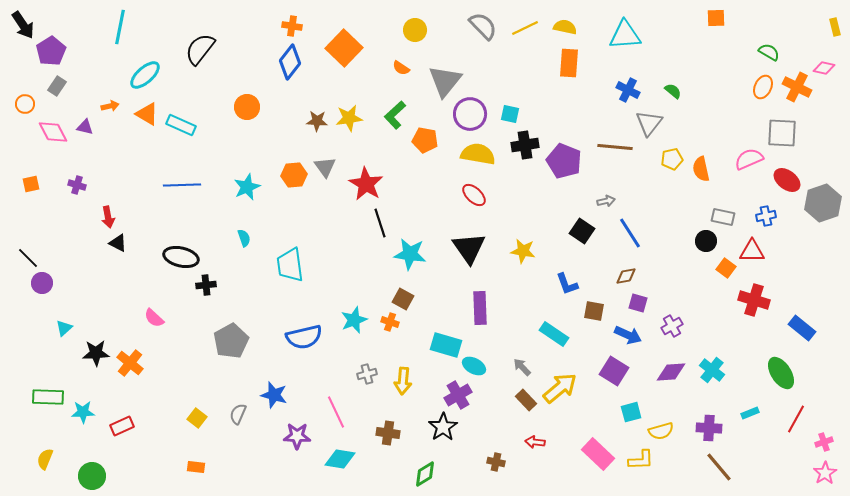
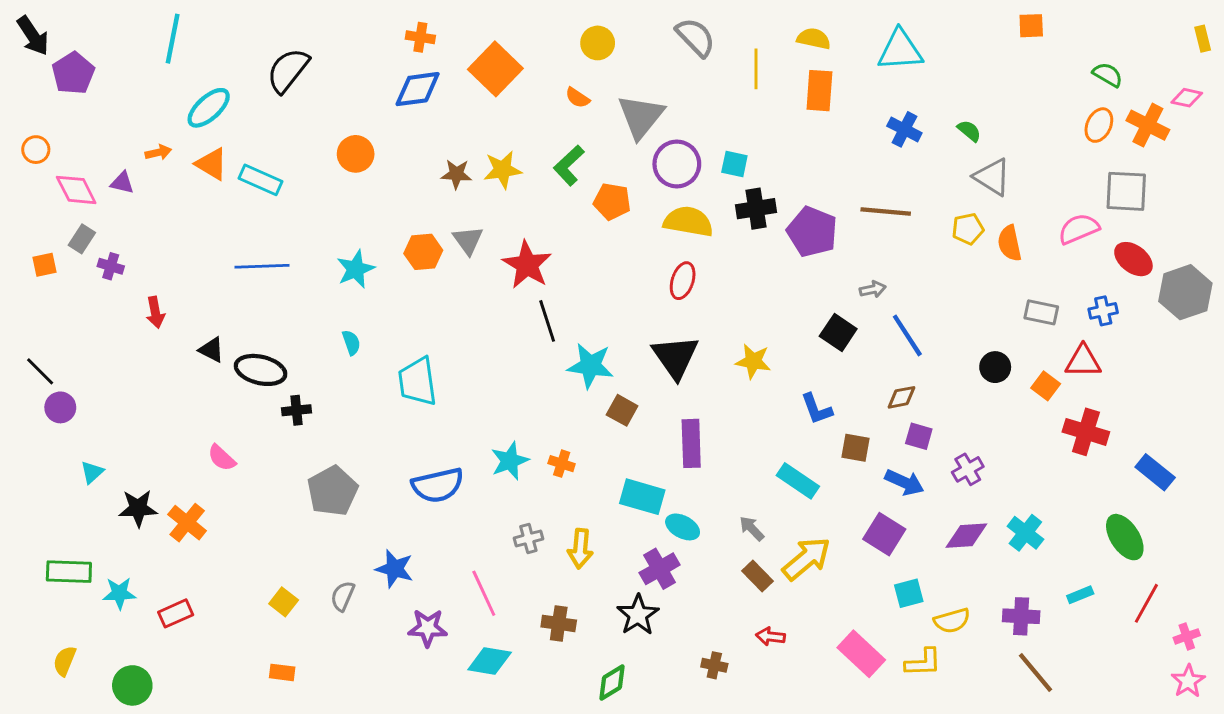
yellow line: (525, 28) -> (756, 69), moved, turned -64
blue diamond: (290, 62) -> (418, 89), turned 44
gray rectangle: (57, 86) -> (82, 239), moved
gray triangle: (649, 123) -> (992, 177), moved, turned -36
red ellipse: (474, 195) -> (683, 281), turned 65
black circle: (706, 241) -> (995, 367), moved
black triangle: (118, 243) -> (212, 350), moved
brown square: (403, 299) -> (622, 410), moved

